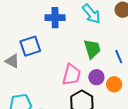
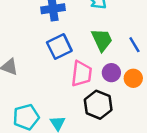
blue square: (30, 46) -> (59, 47), moved

